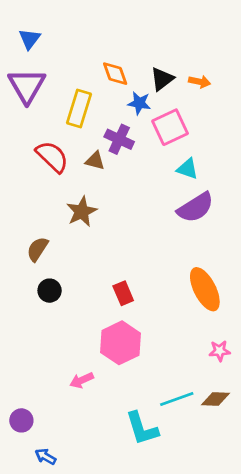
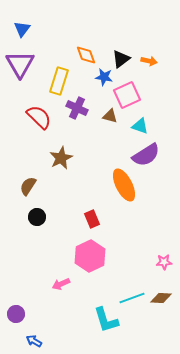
purple cross: (119, 139) -> (77, 108), moved
brown triangle: (95, 161) -> (110, 116), moved
orange ellipse: (205, 289) -> (124, 185), moved

